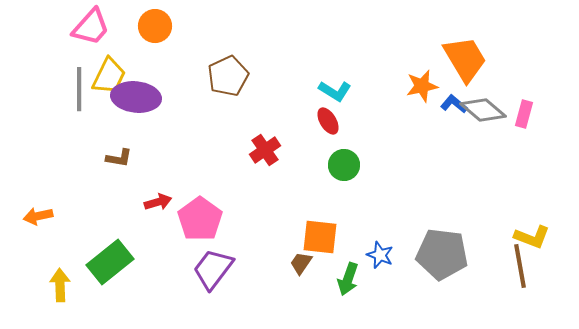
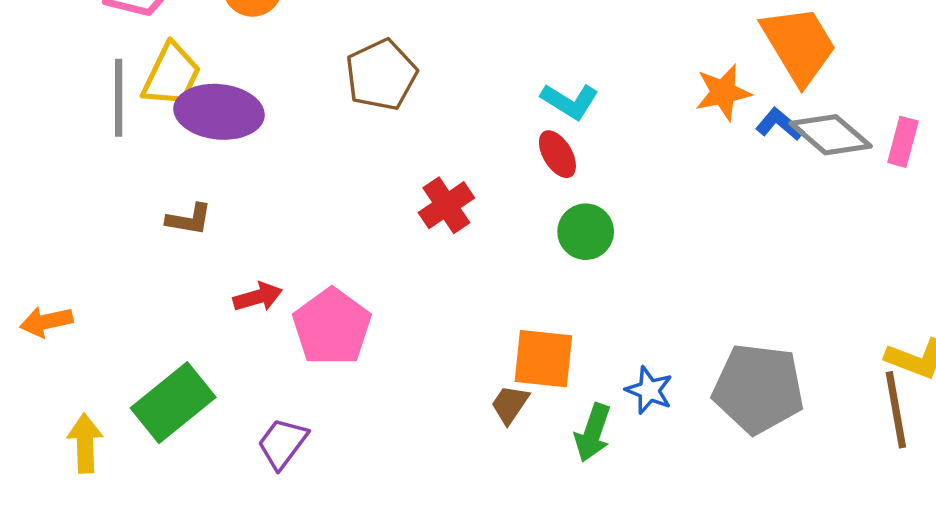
purple trapezoid: (213, 269) -> (282, 443), moved, size x0.7

